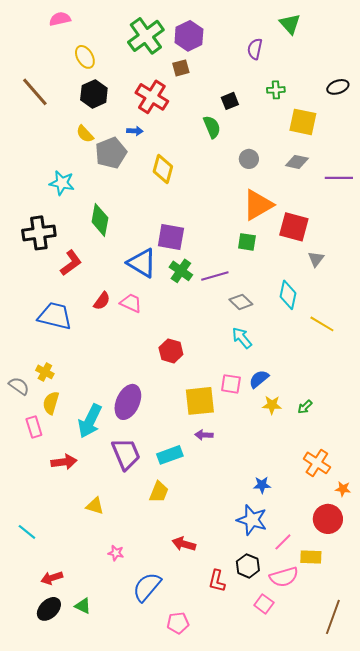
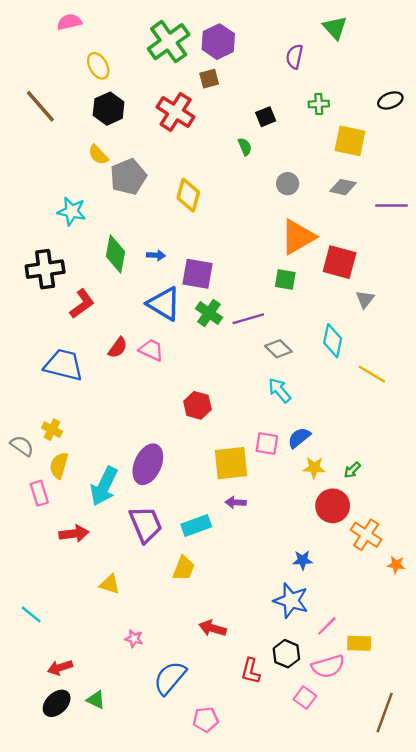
green semicircle: (212, 127) -> (245, 147), size x0.7
blue arrow: (135, 131) -> (156, 255), moved
red circle: (328, 519) -> (333, 506), moved

